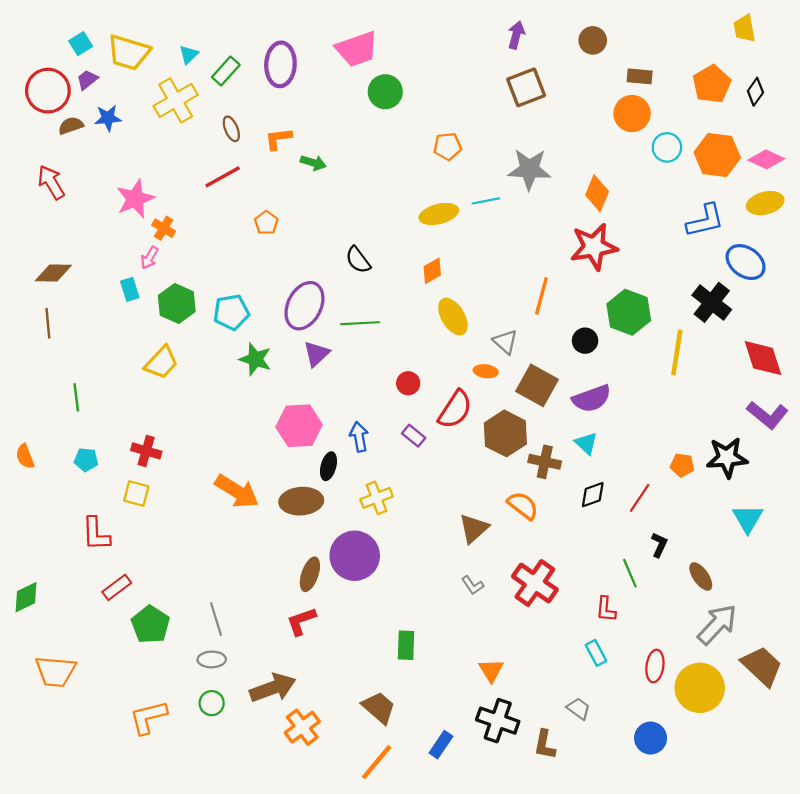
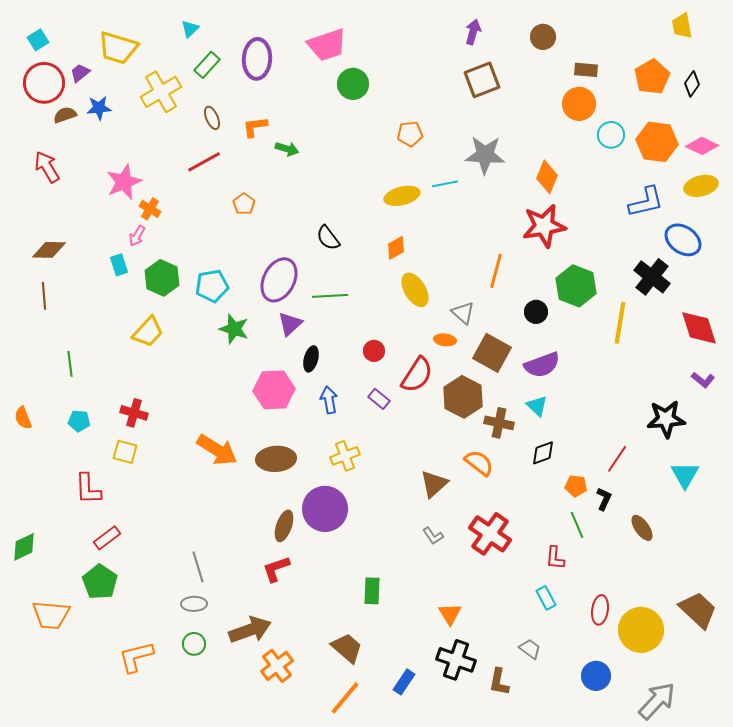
cyan square: (81, 44) -> (38, 40), moved
cyan triangle: (189, 55) -> (190, 29), moved
purple L-shape: (767, 415) -> (703, 380), size x0.6
orange pentagon: (682, 465) -> (576, 486), moved
black ellipse: (328, 466) -> (311, 359), moved
red line: (640, 498) -> (617, 459), moved
green pentagon: (151, 625) -> (100, 582), moved
gray arrow: (717, 625) -> (657, 701), moved

